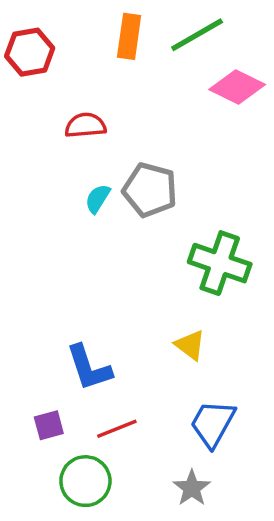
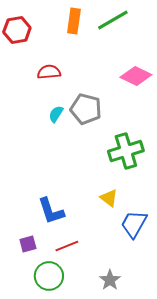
pink diamond: (237, 87) -> (136, 76), moved
green cross: (220, 263) -> (126, 151), turned -36
blue trapezoid: (213, 424) -> (134, 224), moved

